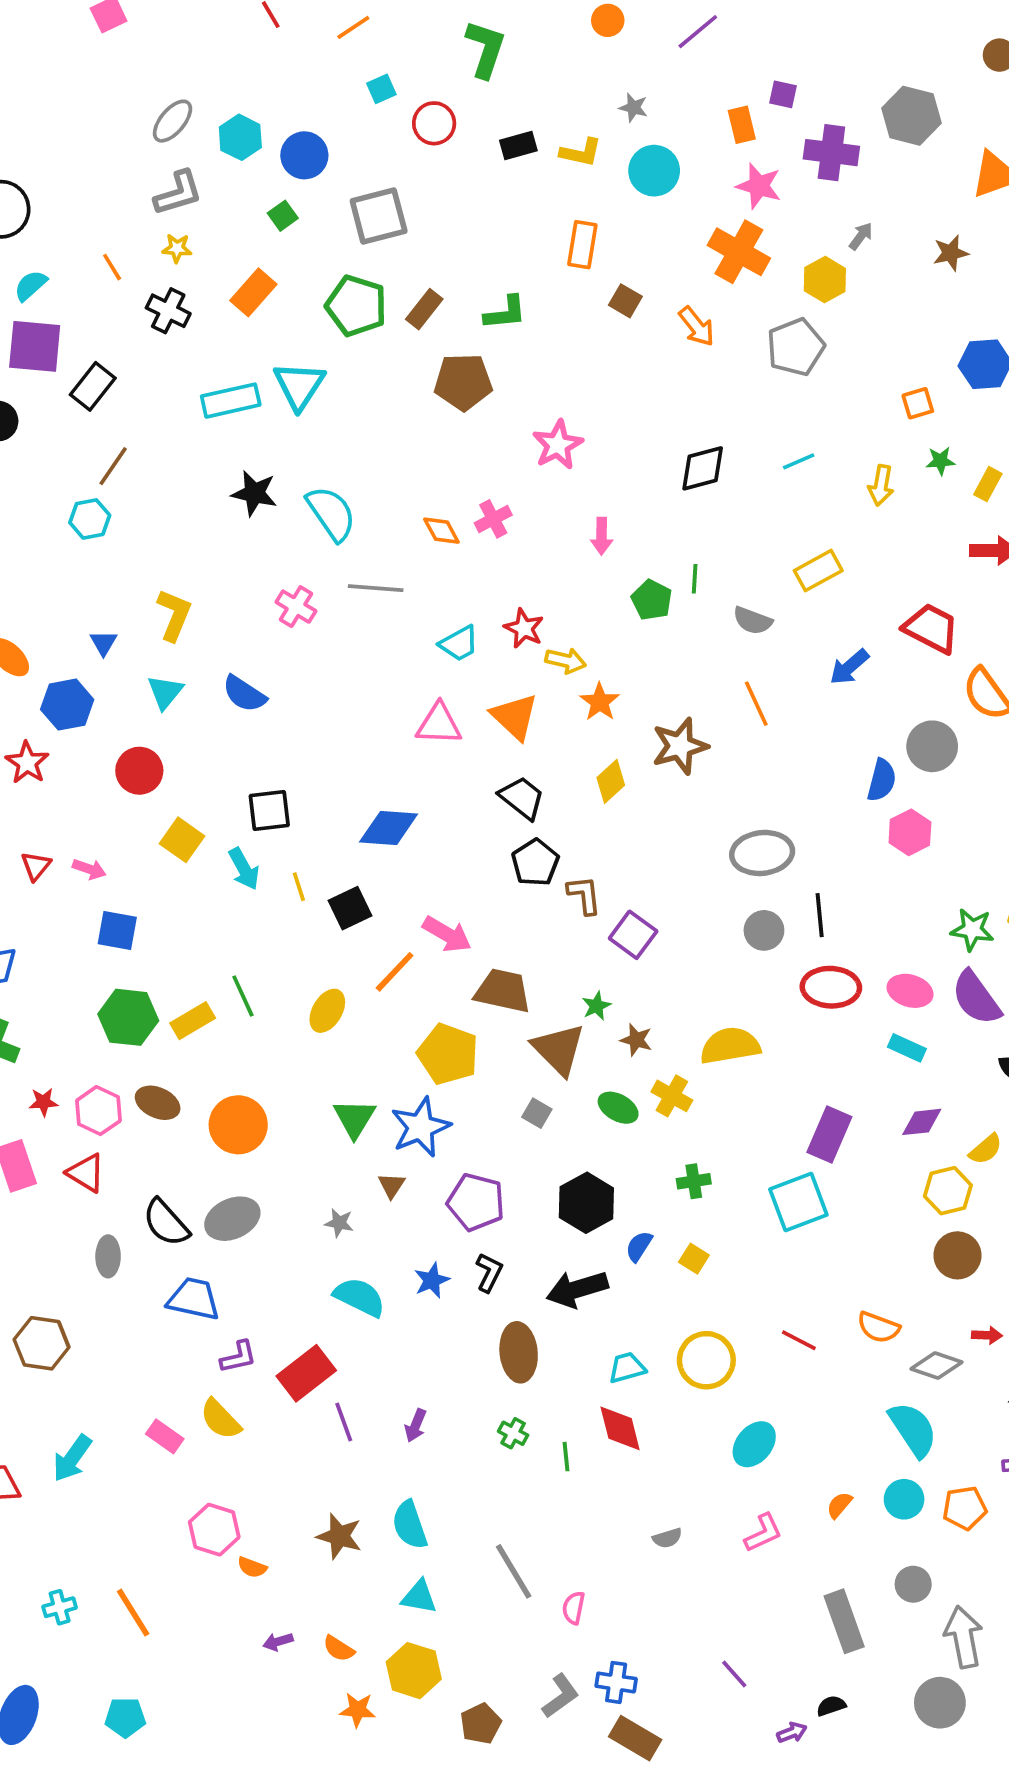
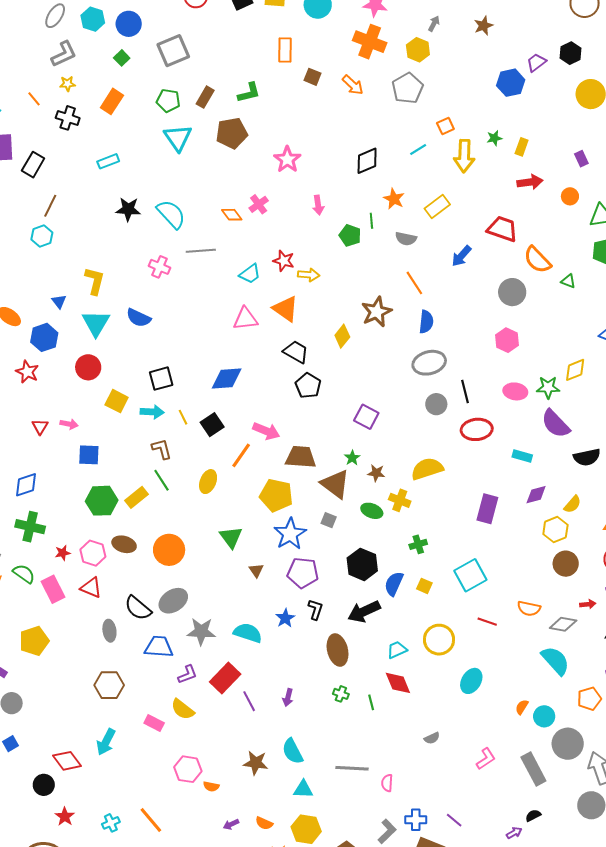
green pentagon: (356, 306) -> (168, 101), size x0.7
cyan triangle: (299, 386) -> (178, 138), moved
cyan rectangle: (231, 401) -> (108, 161), size x0.7
orange square: (918, 403) -> (445, 126), moved
yellow arrow: (881, 485) -> (464, 156), size x1.5
cyan triangle: (165, 692) -> (96, 323), size x1.4
orange star: (600, 702) -> (394, 199), moved
blue semicircle: (882, 780) -> (426, 322), moved
cyan arrow: (244, 869) -> (152, 412), turned -50
brown L-shape: (584, 895) -> (162, 449), moved
pink ellipse: (910, 991) -> (515, 391), moved
blue star: (421, 1127) -> (290, 534), moved
cyan square: (798, 1202) -> (470, 575), moved
gray star: (339, 1223) -> (201, 632), moved, size x1.8
blue semicircle: (639, 1246) -> (394, 584), size x1.4
brown hexagon: (42, 1343) -> (109, 685), moved
cyan circle: (904, 1499) -> (544, 716), moved
pink L-shape: (763, 1533) -> (486, 759), moved
gray line: (514, 1571) -> (352, 768), turned -48
gray circle: (913, 1584) -> (568, 744), size x1.6
purple line: (734, 1674) -> (454, 820), moved

